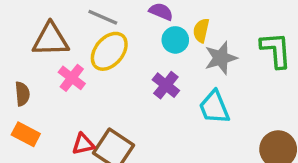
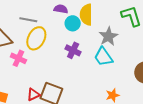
yellow semicircle: (201, 30) -> (86, 15), size x1.5
gray star: (221, 58) -> (108, 36), moved

